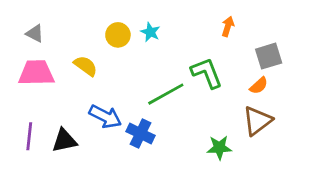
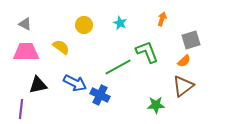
cyan star: (150, 32) -> (120, 23), moved
purple line: (29, 136) -> (21, 109), moved
black triangle: (64, 141) -> (38, 85), moved

